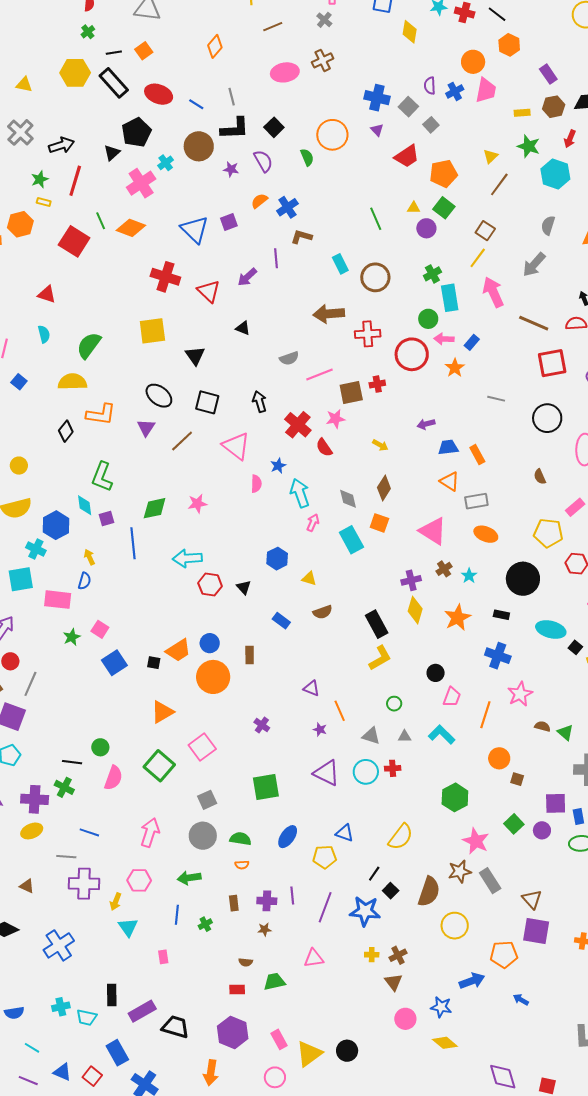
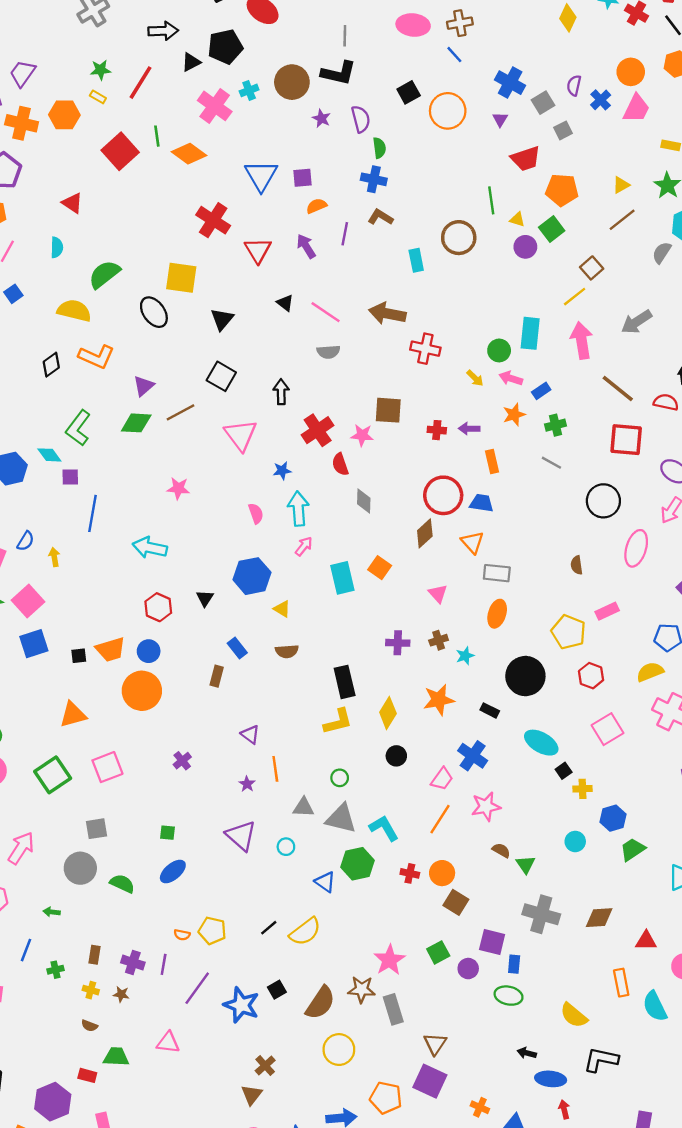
blue cross: (455, 91) -> (601, 100), turned -30
blue line: (196, 104) -> (454, 55), moved
black square: (274, 127) -> (409, 92), moved
black arrow: (61, 145) -> (163, 31), moved
green semicircle: (307, 157) -> (379, 148), moved
pink cross: (141, 183) -> (215, 106), turned -36
orange semicircle: (259, 201) -> (316, 206), moved
blue cross: (287, 207) -> (374, 179), turned 30
green line: (376, 219) -> (491, 200), moved
gray semicircle: (548, 225) -> (662, 253), moved
green cross: (432, 274) -> (555, 425), moved
purple arrow: (247, 277) -> (306, 246), turned 85
brown circle: (375, 277) -> (459, 238), moved
red circle: (412, 354) -> (443, 495), moved
pink line: (320, 374) -> (326, 312), moved, turned 40
red cross: (377, 384) -> (437, 430), moved
black ellipse: (159, 396) -> (154, 312), moved
purple arrow: (426, 424) -> (469, 429), moved
yellow arrow: (380, 445) -> (475, 378), moved
orange rectangle: (477, 455) -> (492, 462), moved
pink semicircle: (256, 484) -> (256, 513), moved, turned -36
brown diamond: (384, 488) -> (425, 533), moved
gray diamond: (348, 499) -> (364, 501), moved
cyan diamond: (85, 505) -> (49, 455), turned -45
green diamond: (155, 508) -> (136, 423), moved
pink triangle: (433, 531) -> (438, 594), size x0.6
orange ellipse: (486, 534) -> (497, 614), turned 70
yellow arrow: (89, 557) -> (54, 557), moved
blue hexagon: (277, 559) -> (252, 576), size x1.4
red hexagon: (210, 585) -> (158, 607), moved
yellow diamond: (415, 610) -> (388, 713), moved
pink square: (100, 629) -> (28, 601), size x1.5
brown rectangle: (250, 655) -> (217, 676), moved
black square: (154, 663) -> (79, 656), turned -32
pink trapezoid: (452, 697) -> (442, 779), moved
gray triangle: (371, 736) -> (303, 807), turned -30
gray triangle: (405, 736) -> (341, 819), size x2.0
red cross: (393, 768) -> (410, 873), moved
cyan circle: (366, 772) -> (286, 847), size x0.6
brown square: (517, 779) -> (456, 902), size x1.5
green square: (266, 787) -> (168, 833), size x0.5
green hexagon: (455, 797) -> (358, 864), moved
blue triangle: (345, 833) -> (325, 882), moved
blue ellipse: (288, 837) -> (173, 872), moved
orange semicircle: (242, 865) -> (182, 935), moved
black line: (374, 874) -> (269, 928), moved
green arrow: (189, 878) -> (52, 912), size x0.6
yellow cross: (372, 955) -> (91, 990), moved
brown cross: (398, 955) -> (265, 1066), turned -30
red rectangle: (237, 990) -> (87, 1075), moved

